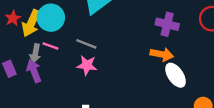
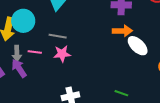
pink line: (50, 46) -> (35, 52), moved

